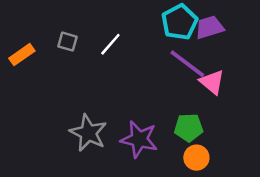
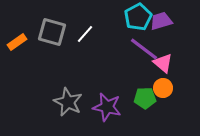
gray square: (67, 42) -> (52, 32), size x1.8
orange circle: (196, 158) -> (163, 88), moved

